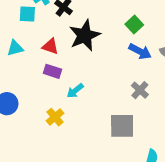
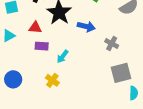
blue arrow: (140, 51) -> (86, 26), moved
gray square: (122, 126) -> (121, 73), moved

